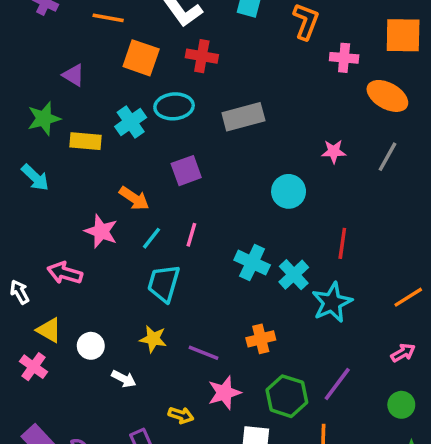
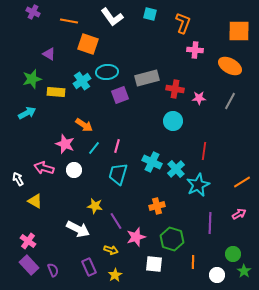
red cross: (202, 56) -> (175, 89), moved
pink cross: (344, 58) -> (195, 50), moved
purple square: (186, 171) -> (120, 95), moved
cyan arrow: (35, 178) -> (27, 113), turned -72
cyan trapezoid: (164, 283) -> (118, 174), moved
white circle: (91, 346) -> (74, 170), moved
purple line: (204, 353) -> (116, 221), moved, turned 36
pink cross: (33, 367) -> (28, 241), moved
white arrow: (124, 379) -> (78, 229), size x1.6
purple line: (337, 384) -> (210, 223), moved, turned -35
green circle: (401, 405) -> (233, 254), moved

